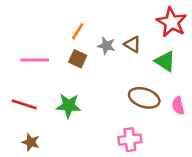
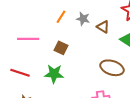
gray star: (106, 46) -> (83, 19), moved
brown square: (78, 59) -> (61, 48), moved

